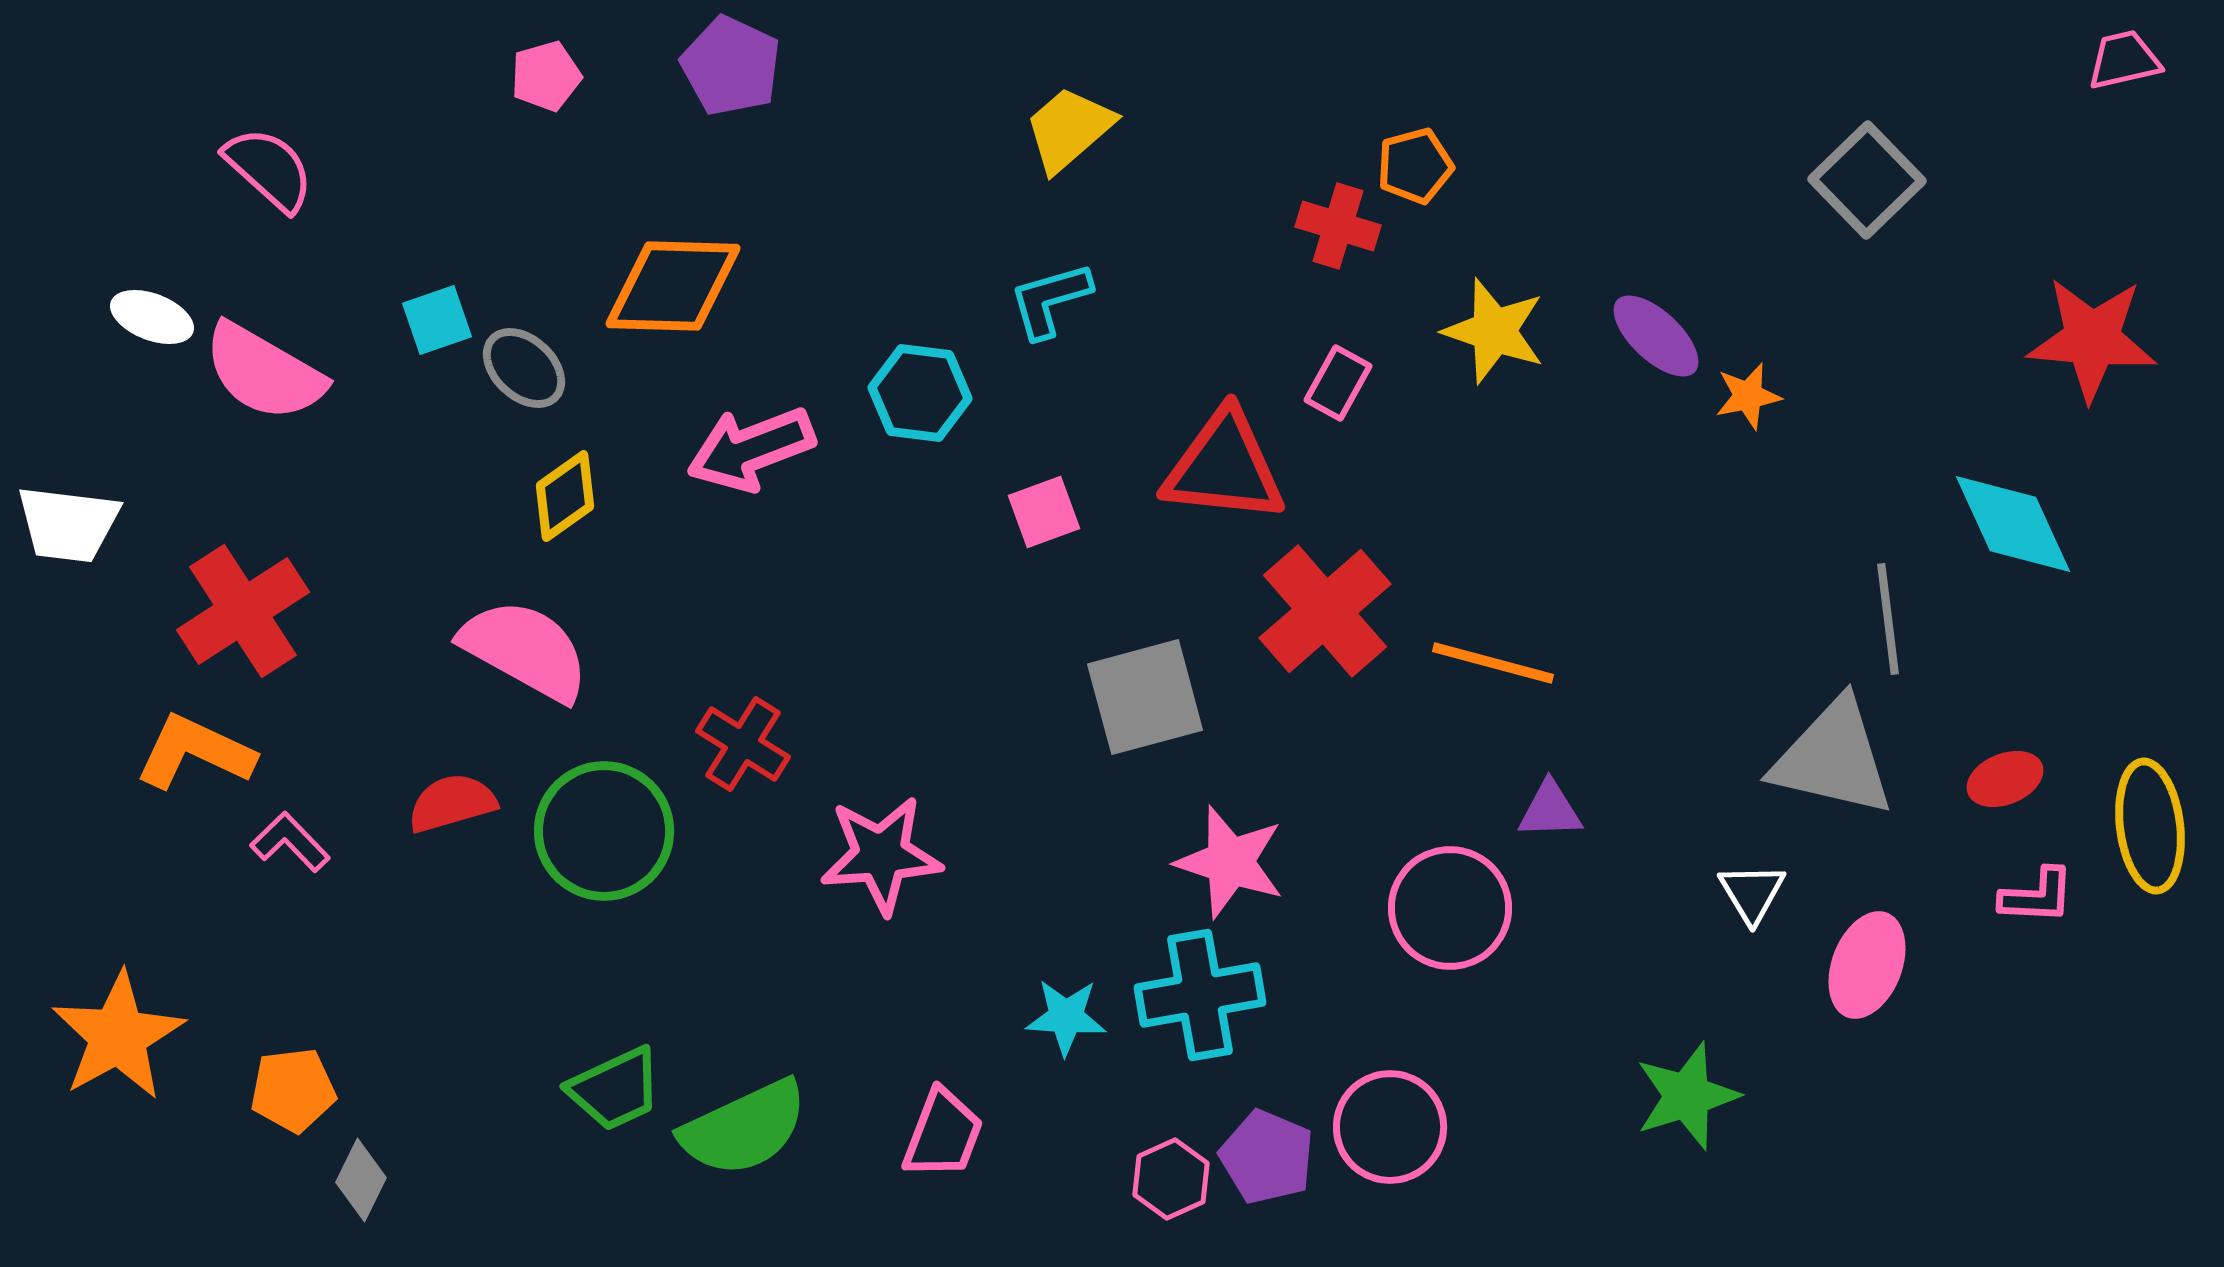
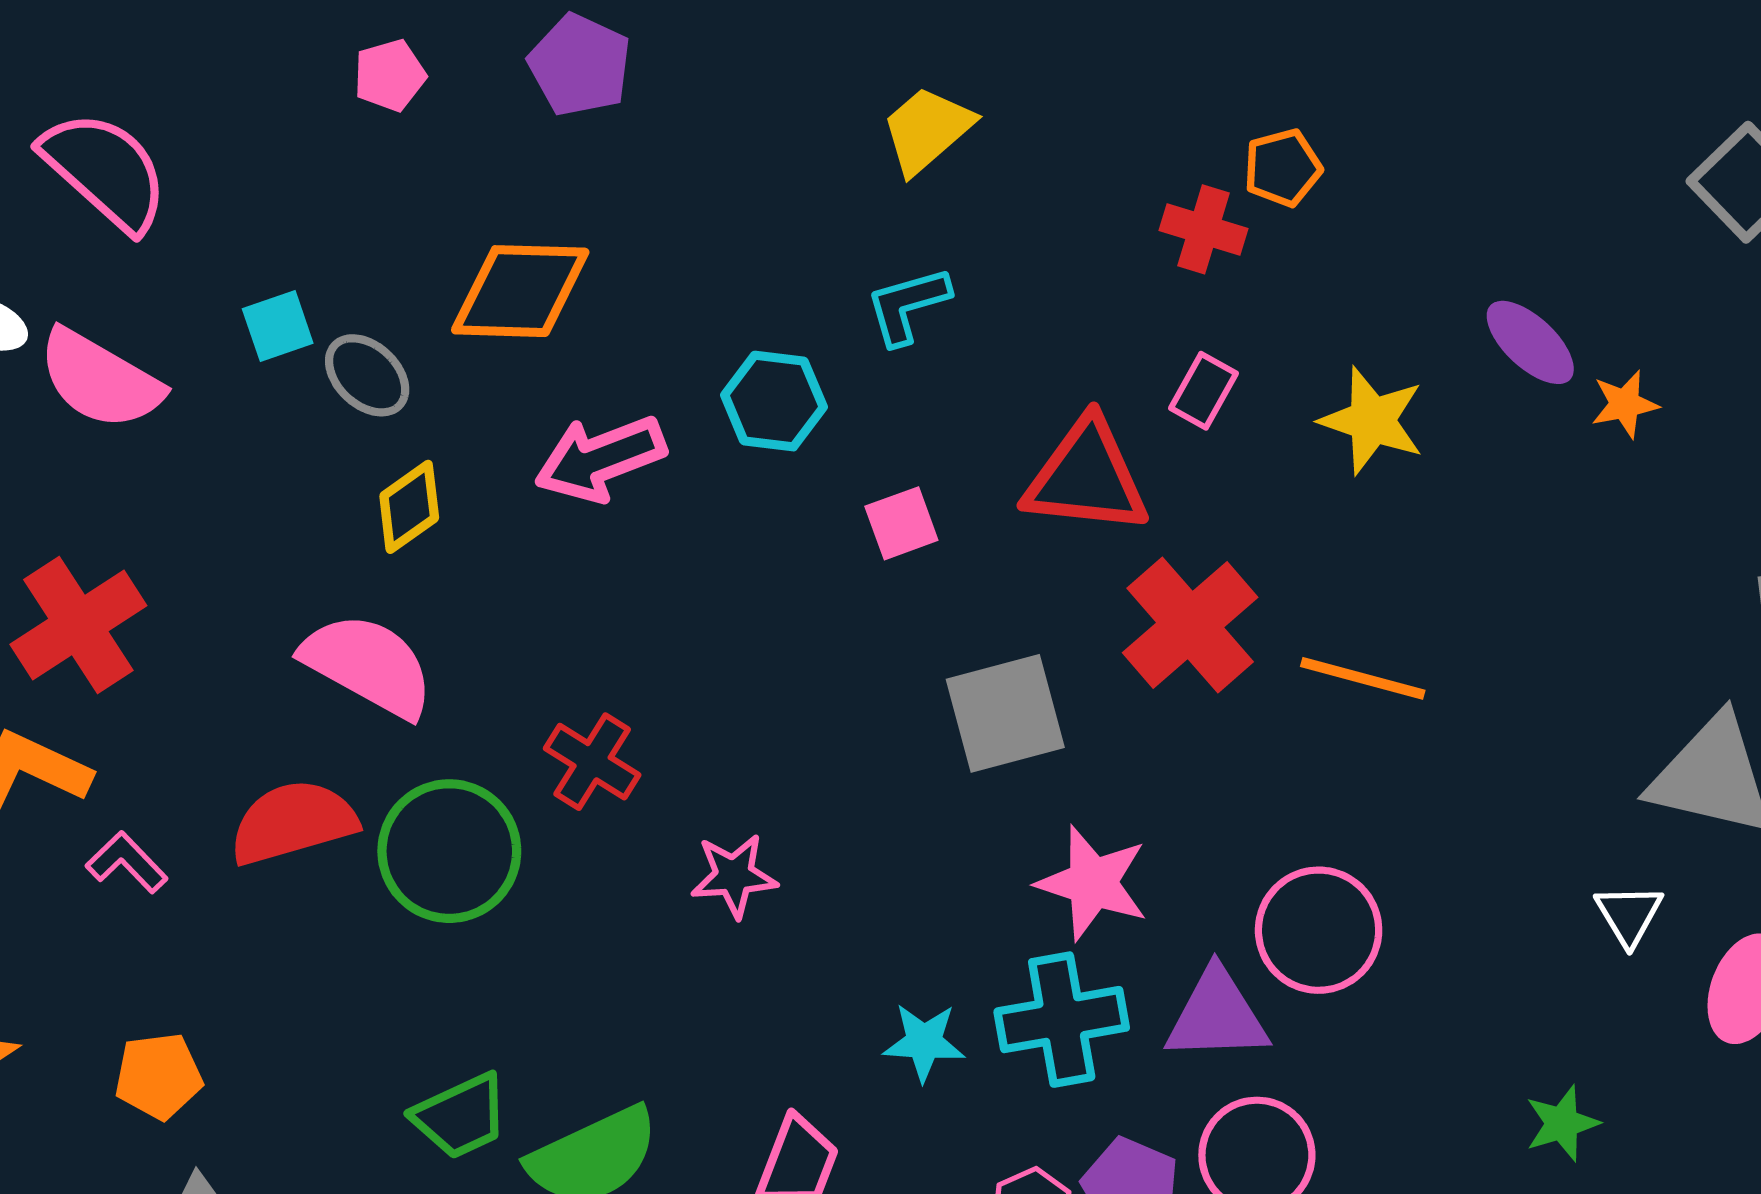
pink semicircle: (269, 169) -> (105, 171), size x1.4
yellow star: (1494, 331) -> (1372, 421), moved
red semicircle: (452, 803) -> (293, 822), size x1.4
purple triangle: (1550, 810) -> (1217, 1015), moved, size x1.6
pink star: (881, 855) -> (734, 876), size x0.7
orange pentagon: (293, 1090) -> (159, 1076), moved
green star: (1687, 1096) -> (1562, 1123), size x0.7

